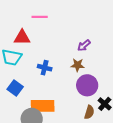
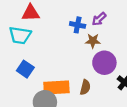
blue cross: (45, 68) -> (78, 25), moved
brown semicircle: (89, 112) -> (85, 87), moved

